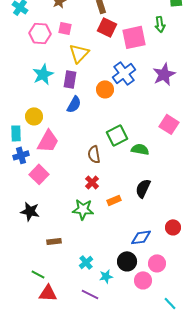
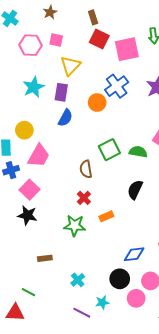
green semicircle: (140, 149) -> (138, 152), moved
black semicircle: (143, 188) -> (135, 190), moved
black star: (30, 211) -> (27, 215), moved
cyan star: (106, 276) -> (102, 302), moved
red triangle: (48, 293) -> (15, 313), moved

